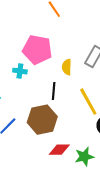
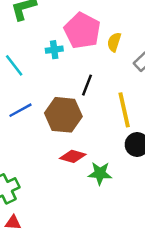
yellow semicircle: (67, 67) -> (114, 42), moved
cyan cross: (20, 71) -> (54, 50), turned -32

